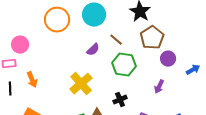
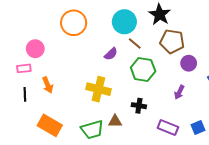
cyan circle: (94, 15) -> (124, 22), moved
brown pentagon: (152, 38) -> (172, 41), turned -30
yellow cross: (81, 84) -> (98, 89), turned -35
black cross: (120, 100) -> (139, 106), turned 32

